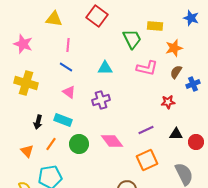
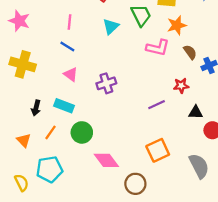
orange star: (174, 48) -> (177, 25), moved
cyan triangle: (105, 68) -> (111, 26), moved, turned -42
brown semicircle: (176, 72) -> (190, 52), turned 112
purple line: (146, 130) -> (157, 105), moved
black triangle: (176, 134) -> (196, 112), moved
pink diamond: (112, 141) -> (106, 160), moved

